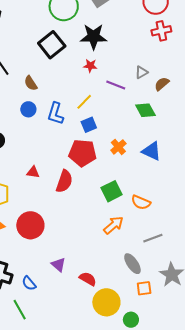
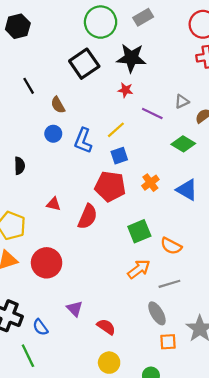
green diamond: (145, 110) -> (183, 144), turned -35
gray line: (153, 238) -> (169, 284), moved
yellow circle: (106, 302) -> (109, 363), moved, size x0.7

